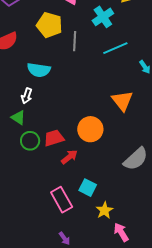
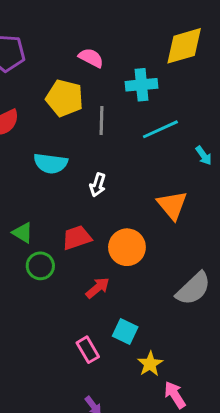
cyan cross: (103, 17) -> (142, 85), turned 30
white arrow: (27, 96) -> (98, 185), moved
red trapezoid: (54, 138) -> (77, 238), moved
pink rectangle: (62, 200) -> (88, 350), size x0.7

